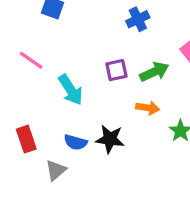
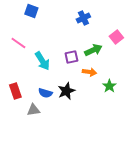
purple square: (116, 70) -> (71, 57), moved
black star: (110, 139) -> (66, 91), turned -30
gray triangle: (56, 170) -> (33, 110), turned 32

